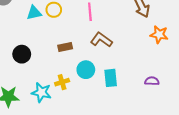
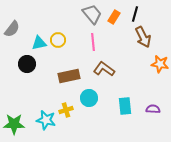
brown rectangle: (65, 47) -> (69, 76), size x1.5
black circle: (22, 54) -> (27, 64), moved
cyan rectangle: (111, 78) -> (125, 106), moved

